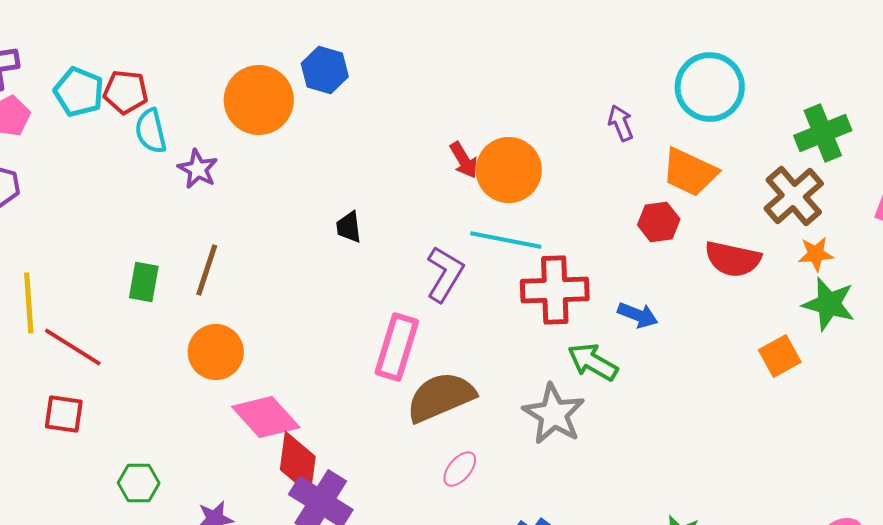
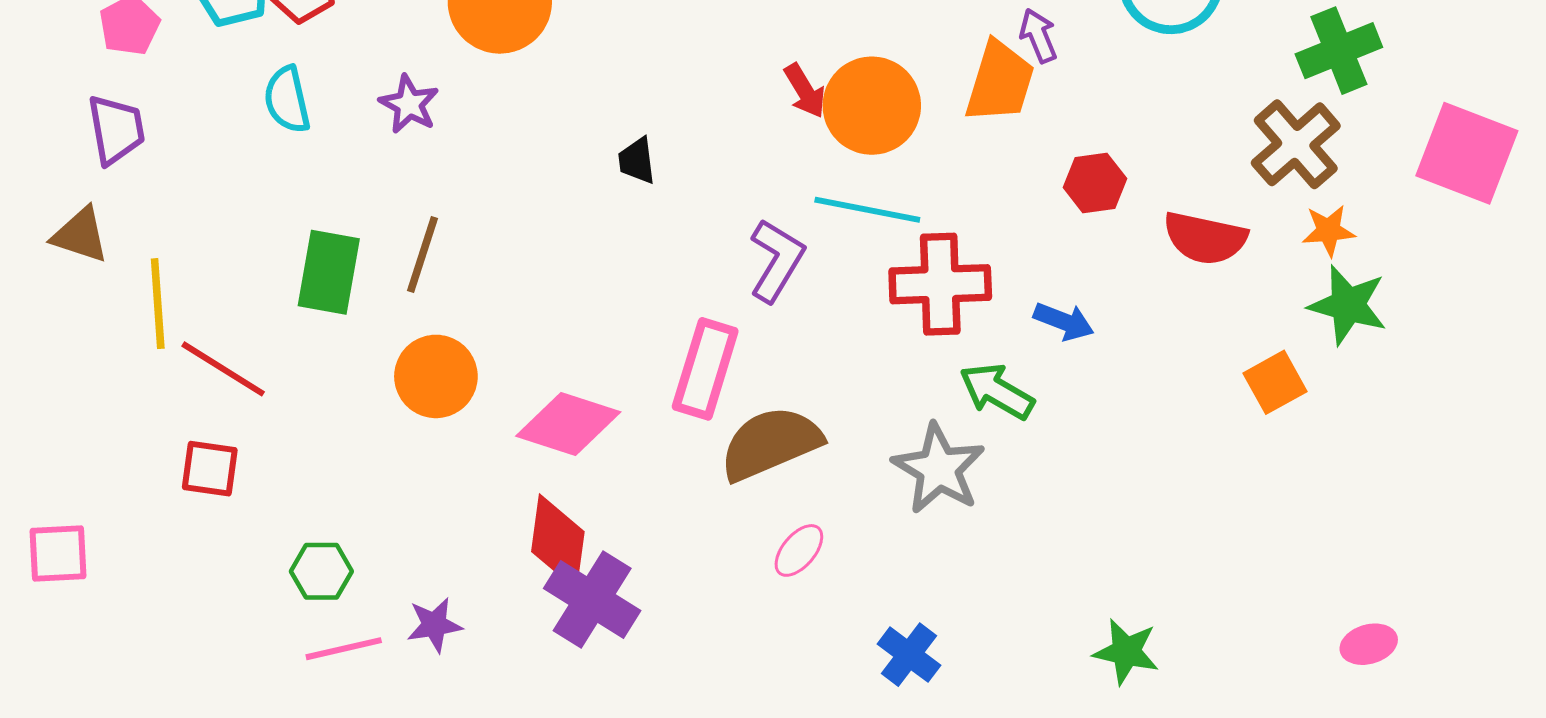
cyan semicircle: (151, 131) -> (287, 100), moved
orange trapezoid: (690, 172) -> (1000, 82), moved, turned -98
black trapezoid: (349, 227) -> (637, 161), moved
green rectangle: (144, 282) -> (329, 272), size x1.4
pink diamond: (266, 417) -> (568, 424), moved, turned -30

